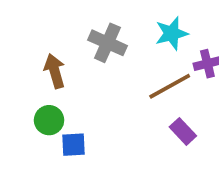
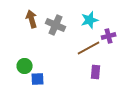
brown arrow: (55, 71) -> (32, 19), moved
purple rectangle: (183, 131) -> (96, 72), turned 48

